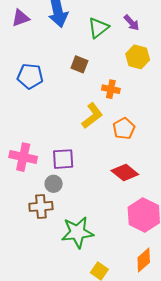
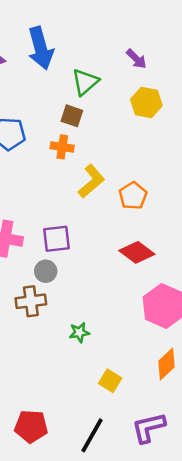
green triangle: (98, 28) -> (85, 82), moved
orange cross: (111, 89) -> (62, 147), moved
green star: (77, 232) -> (79, 332), size x0.5

